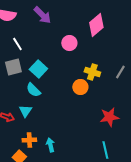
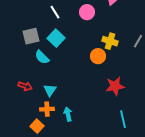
white line: (17, 44) -> (55, 12), moved
cyan semicircle: (33, 90) -> (42, 57), moved
cyan triangle: (25, 111) -> (50, 90), moved
red star: (109, 117) -> (115, 86), moved

